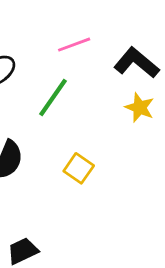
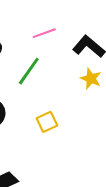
yellow square: (79, 168) -> (47, 122), turned 30

